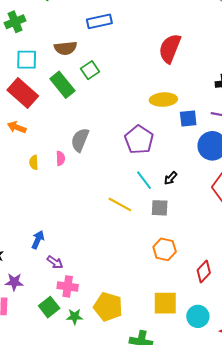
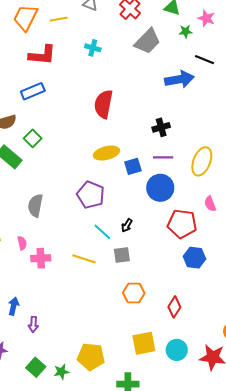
pink semicircle: (60, 158) -> (22, 243), moved
purple arrow: (55, 262) -> (33, 324), turned 70
pink cross: (68, 286) -> (41, 258), moved

